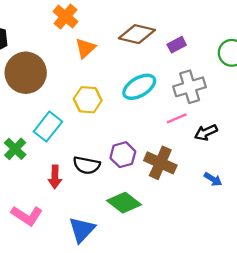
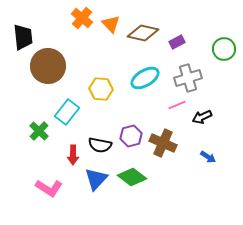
orange triangle: (85, 48) -> (111, 24), moved, turned -30
blue triangle: (82, 230) -> (96, 179), moved

